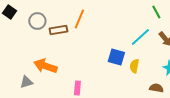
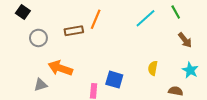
gray circle: (37, 21) -> (38, 38), moved
cyan line: (140, 37) -> (146, 18), moved
blue square: (116, 57) -> (114, 80), moved

